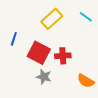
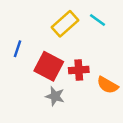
cyan line: (86, 17) -> (98, 20), moved
orange semicircle: (86, 81) -> (108, 85), moved

